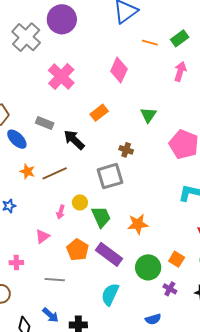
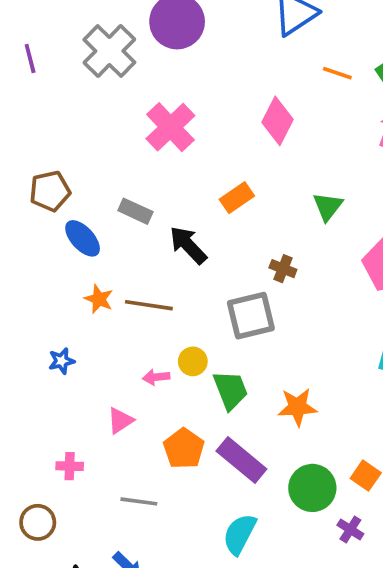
brown line: (55, 173) -> (149, 305), turned 30
pink arrow: (61, 212) -> (156, 377), turned 64

